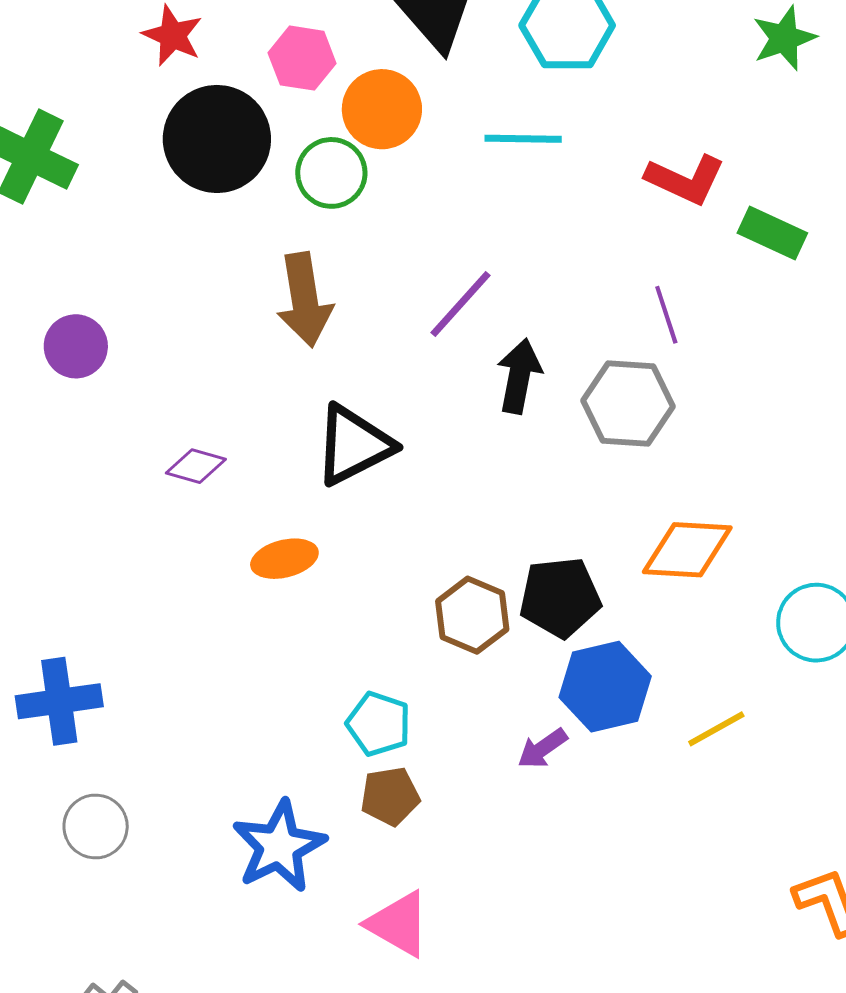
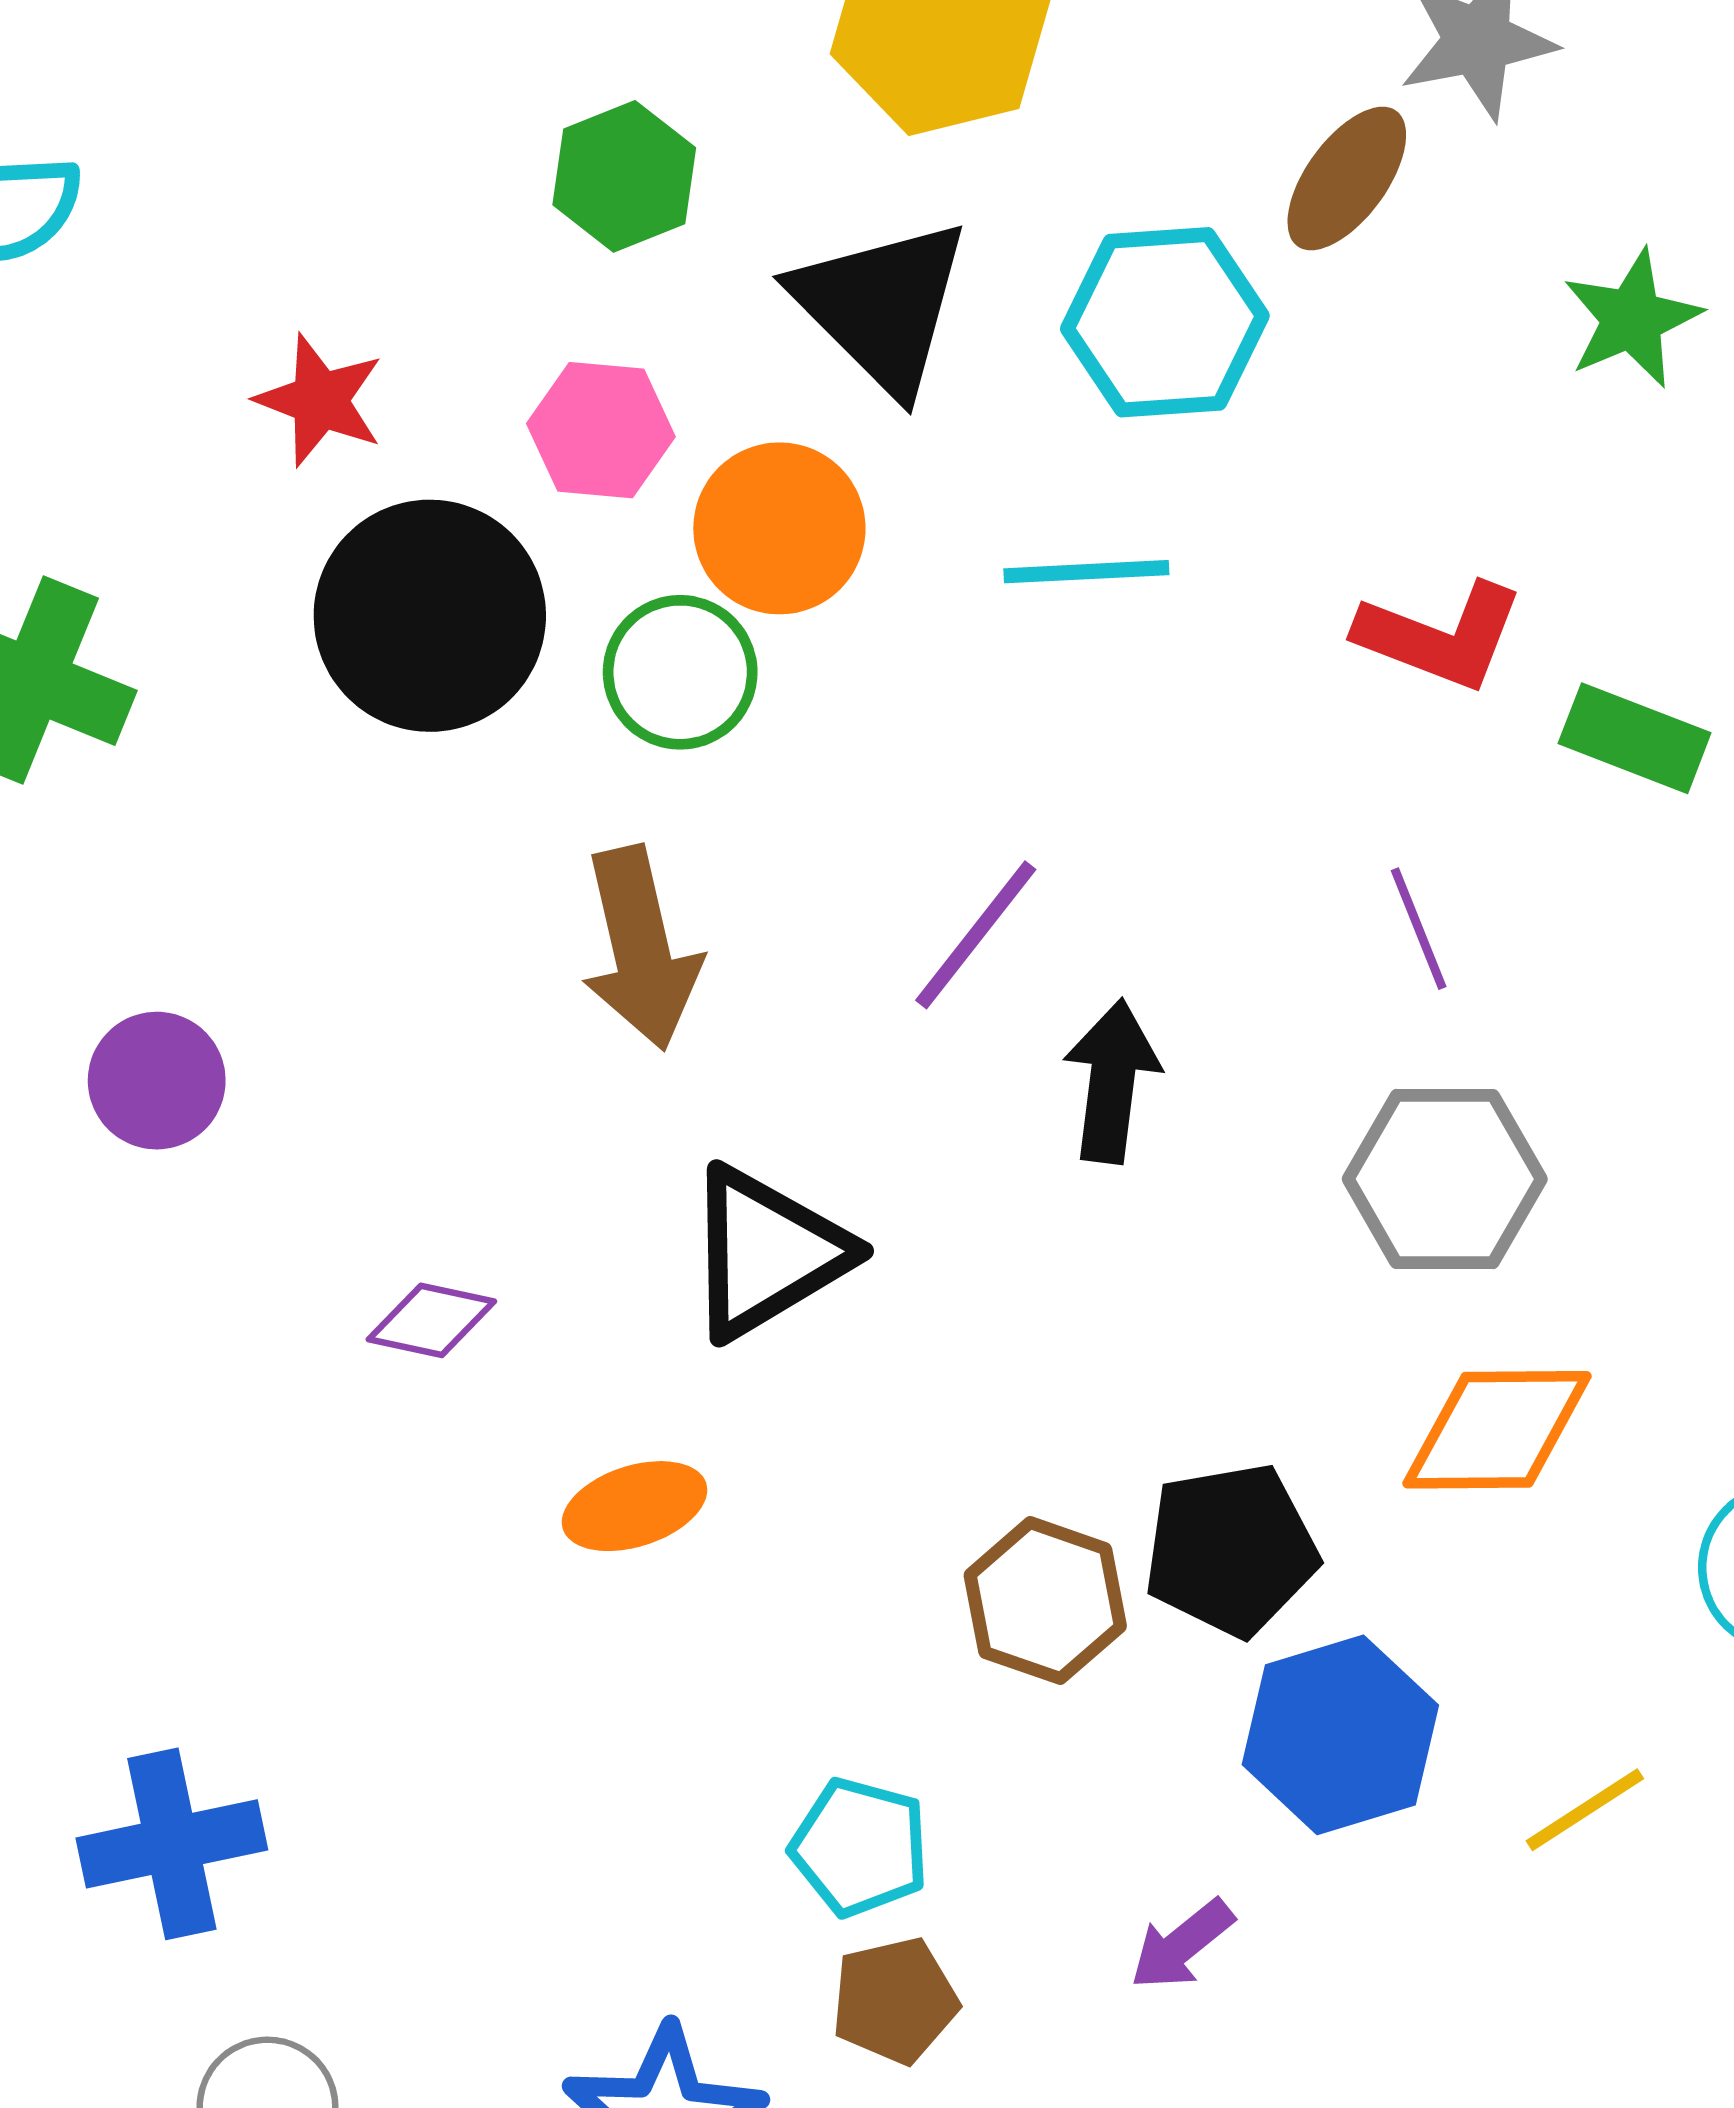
gray hexagon: (628, 403) -> (1445, 1179), moved
purple arrow: (542, 748) -> (1182, 1945), moved

